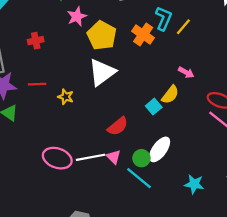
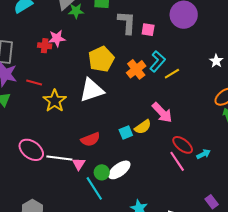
pink star: (77, 17) -> (57, 38), moved
pink arrow: (186, 72) -> (162, 113), size x1.6
yellow star: (66, 97) -> (55, 101), size x1.6

